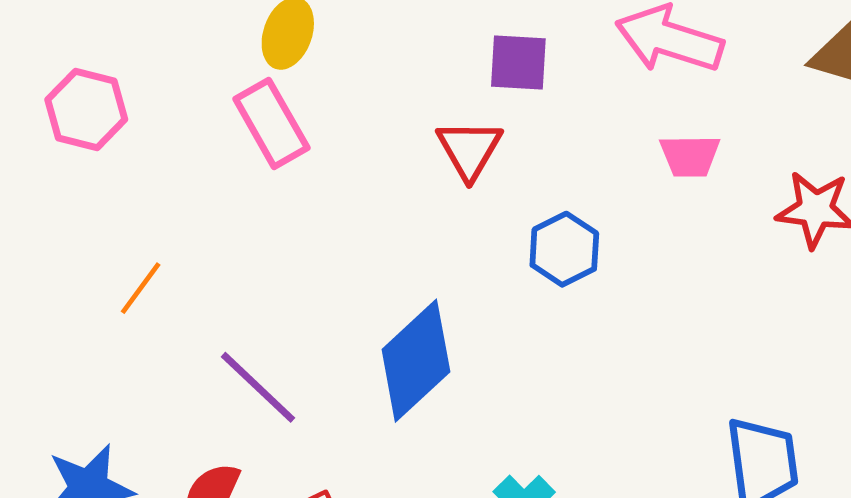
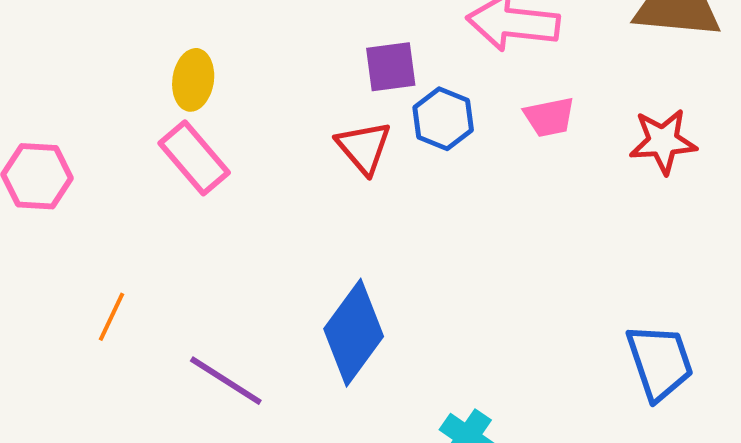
blue hexagon: (564, 249) -> (443, 119), moved

